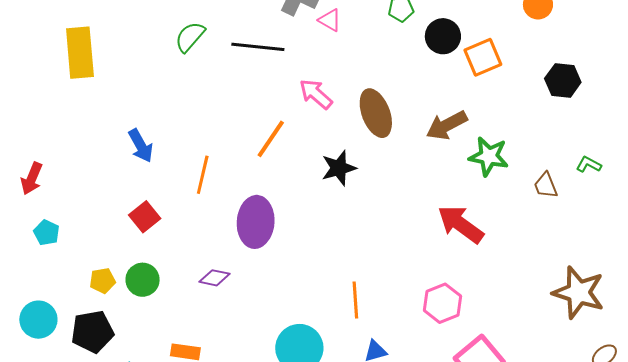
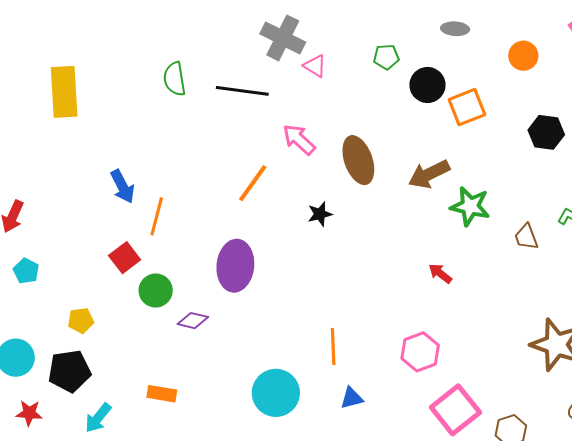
green semicircle: (190, 37) -> (175, 79), turned -52
black star: (339, 168) -> (320, 214), size x0.7
orange line: (203, 175) -> (157, 216), moved
red arrow: (461, 224) -> (440, 273), size x0.5
green circle: (143, 280) -> (156, 290), moved

